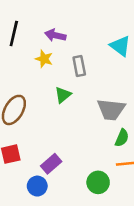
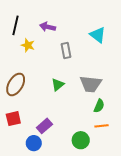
yellow star: (44, 59) -> (28, 45), moved
green triangle: (63, 95) -> (58, 85), moved

